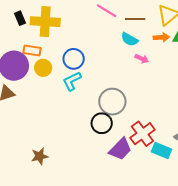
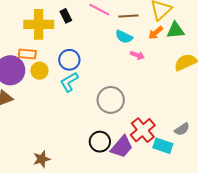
black rectangle: (20, 18) -> (66, 16), moved
orange arrow: (161, 37) -> (156, 33), turned 147
black circle: (102, 123) -> (100, 142), moved

